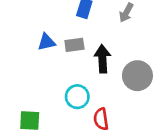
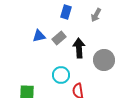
gray rectangle: (74, 45) -> (59, 38), turned -32

